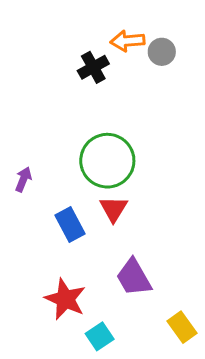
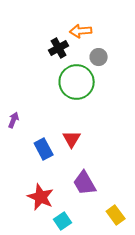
gray circle: (162, 52) -> (99, 57), moved
green circle: (107, 161) -> (77, 82), moved

